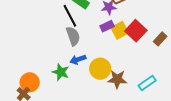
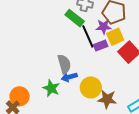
black line: (70, 16) -> (88, 36), moved
yellow square: (120, 30) -> (115, 37), moved
gray semicircle: (73, 36) -> (64, 64), moved

